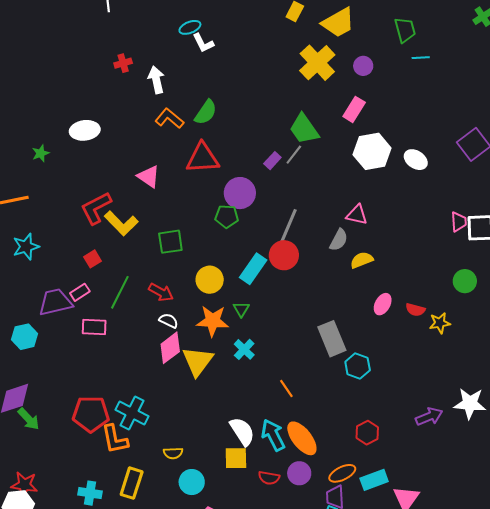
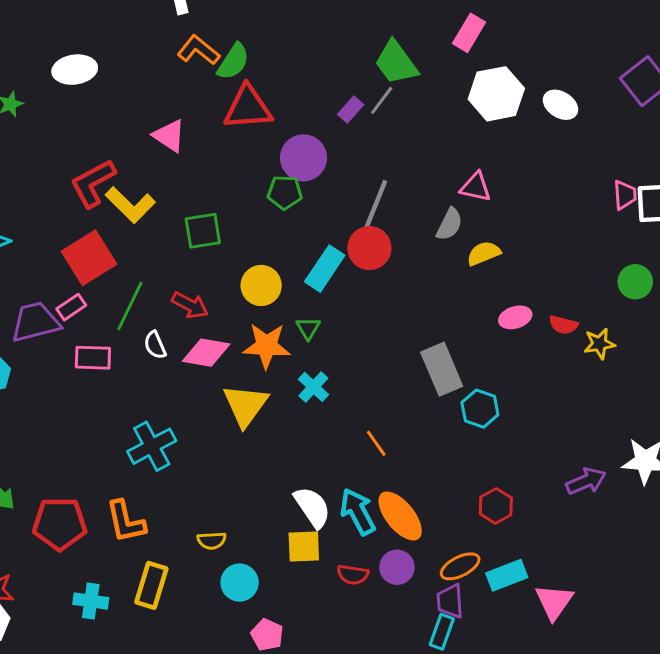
green semicircle: (206, 112) -> (233, 62), moved
red square: (92, 259) -> (89, 258), size x2.0
pink ellipse: (383, 304) -> (515, 317), turned 45
white semicircle: (169, 321) -> (155, 345), moved, turned -138
pink diamond: (170, 348) -> (206, 353), moved, turned 48
cyan cross: (132, 413) -> (152, 446), moved, turned 36
red pentagon: (91, 414) -> (60, 524), moved

